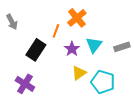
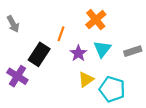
orange cross: (77, 18) -> (96, 20), moved
purple cross: (25, 84) -> (17, 76), moved

